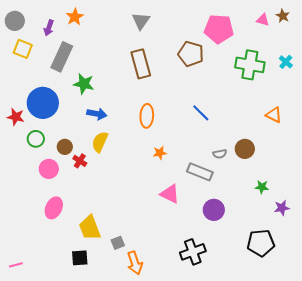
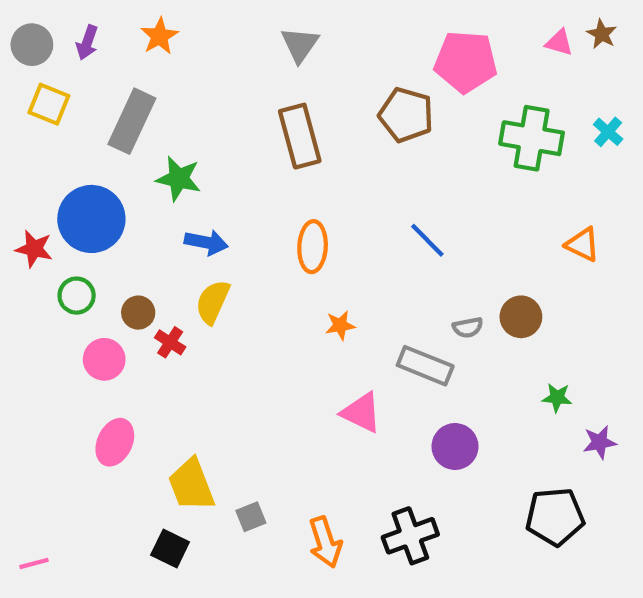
purple arrow: (49, 28) -> (87, 43), moved
black square: (80, 258) -> (170, 549), turned 30
orange arrow: (135, 263) -> (325, 542), moved

